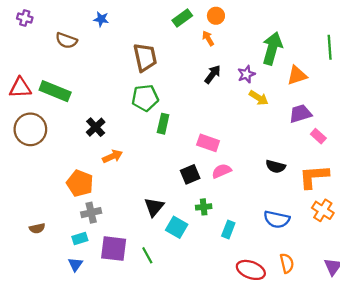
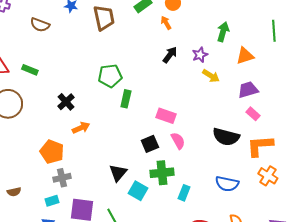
green arrow: (272, 48) -> (223, 32), size x0.7
brown trapezoid: (145, 57) -> (104, 18), moved
green rectangle: (55, 91) -> (30, 70), size x0.6
pink rectangle: (318, 136) -> (253, 114), moved
black semicircle: (276, 166) -> (226, 137), size x1.5
pink semicircle: (222, 171) -> (178, 141), turned 84
green cross: (204, 207) -> (162, 173), size x1.6

